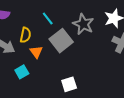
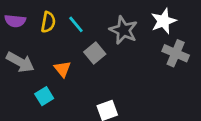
yellow semicircle: (25, 35) -> (48, 22), moved
gray square: (61, 41) -> (95, 53), size x0.7

